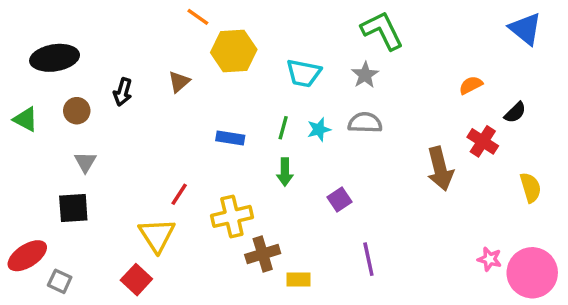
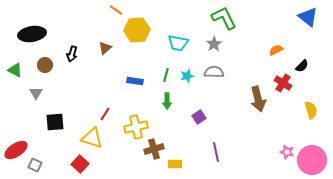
gray triangle: (85, 162) -> (36, 93), moved
black square: (73, 208) -> (55, 122), moved
yellow triangle: (157, 235) -> (92, 138), turned -40

